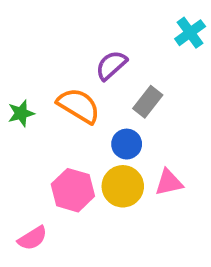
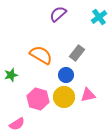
purple semicircle: (111, 65) -> (58, 14), moved
green star: (21, 113) -> (11, 75), moved

